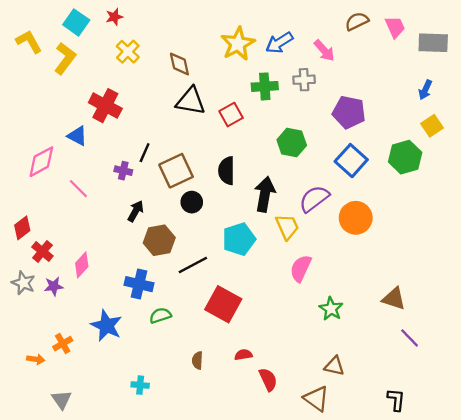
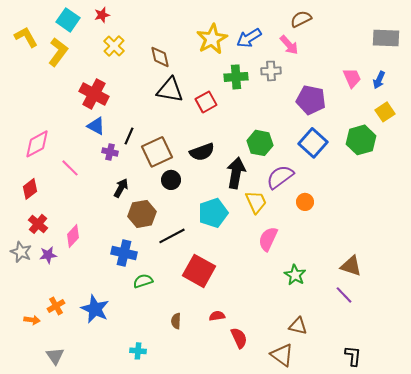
brown semicircle: (357, 21) -> (301, 19), moved
pink trapezoid: (395, 27) -> (352, 78), moved
blue triangle: (77, 136) -> (96, 126), moved
green hexagon: (292, 143) -> (260, 143), moved
black semicircle: (227, 171) -> (202, 152), turned -110
orange circle: (356, 218) -> (305, 202), moved, size x0.6
red diamond: (22, 228) -> (30, 189), moved
blue star: (106, 326) -> (95, 309), moved
purple line: (410, 338) -> (344, 295), moved
cyan cross: (140, 385) -> (138, 351), moved

